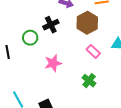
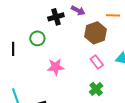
black cross: (51, 25) -> (56, 17), moved
green cross: (89, 81) -> (96, 89), moved

